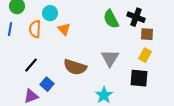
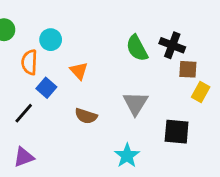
orange triangle: (64, 29) -> (79, 71), moved
yellow rectangle: (145, 55) -> (201, 92), moved
brown semicircle: (75, 67) -> (86, 116), size x0.7
blue square: (47, 84) -> (46, 88), moved

